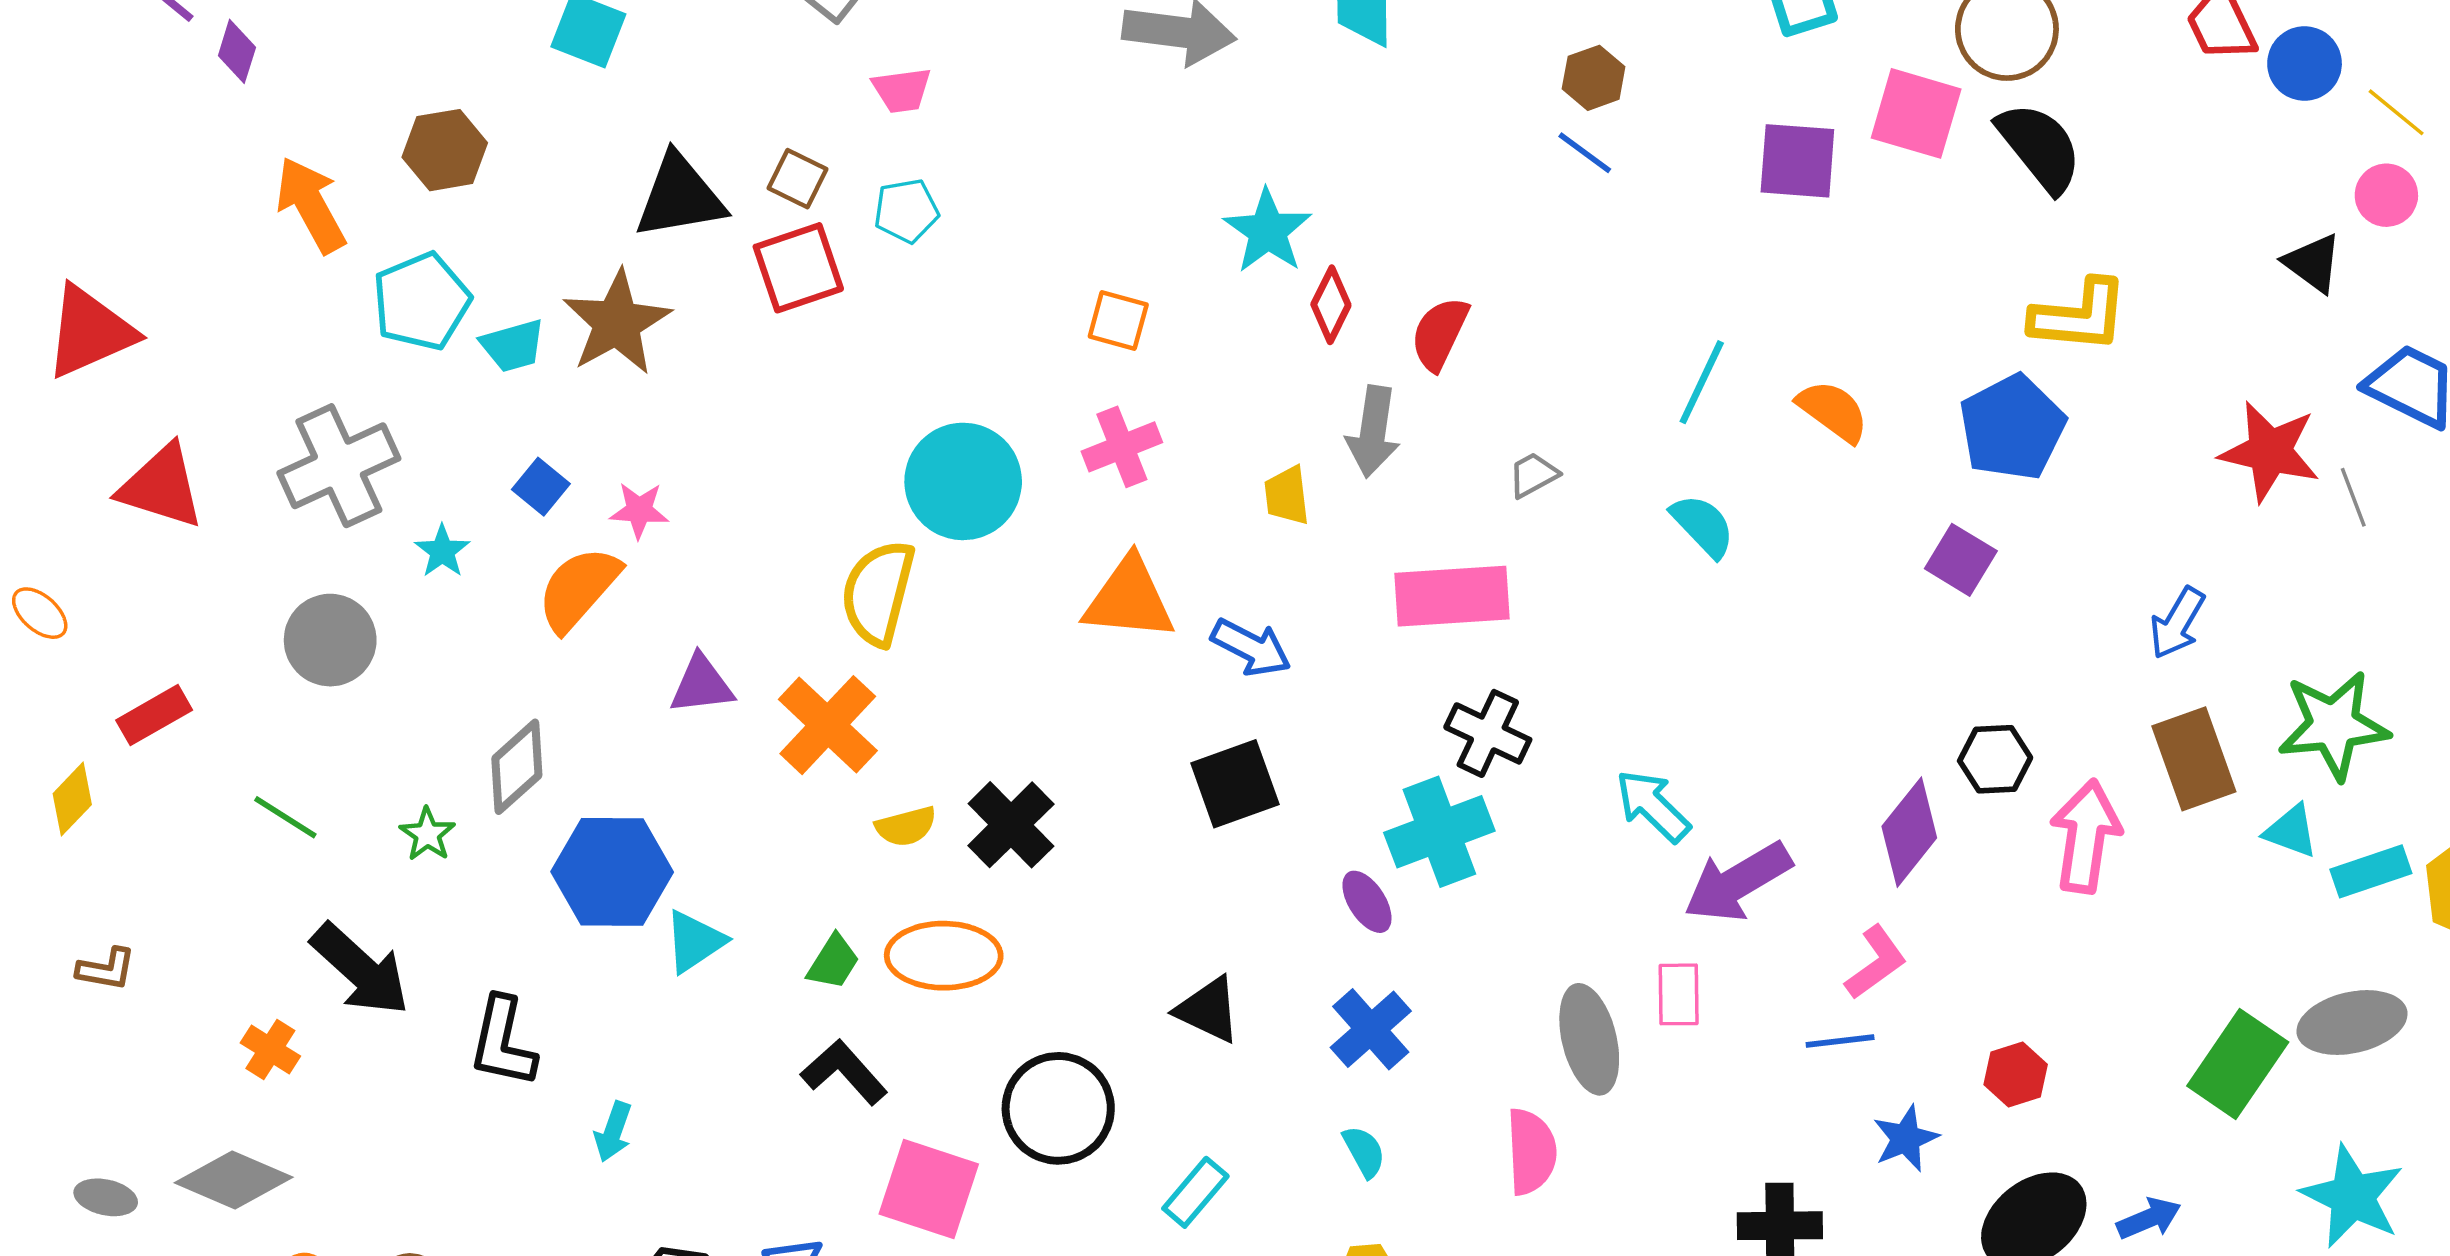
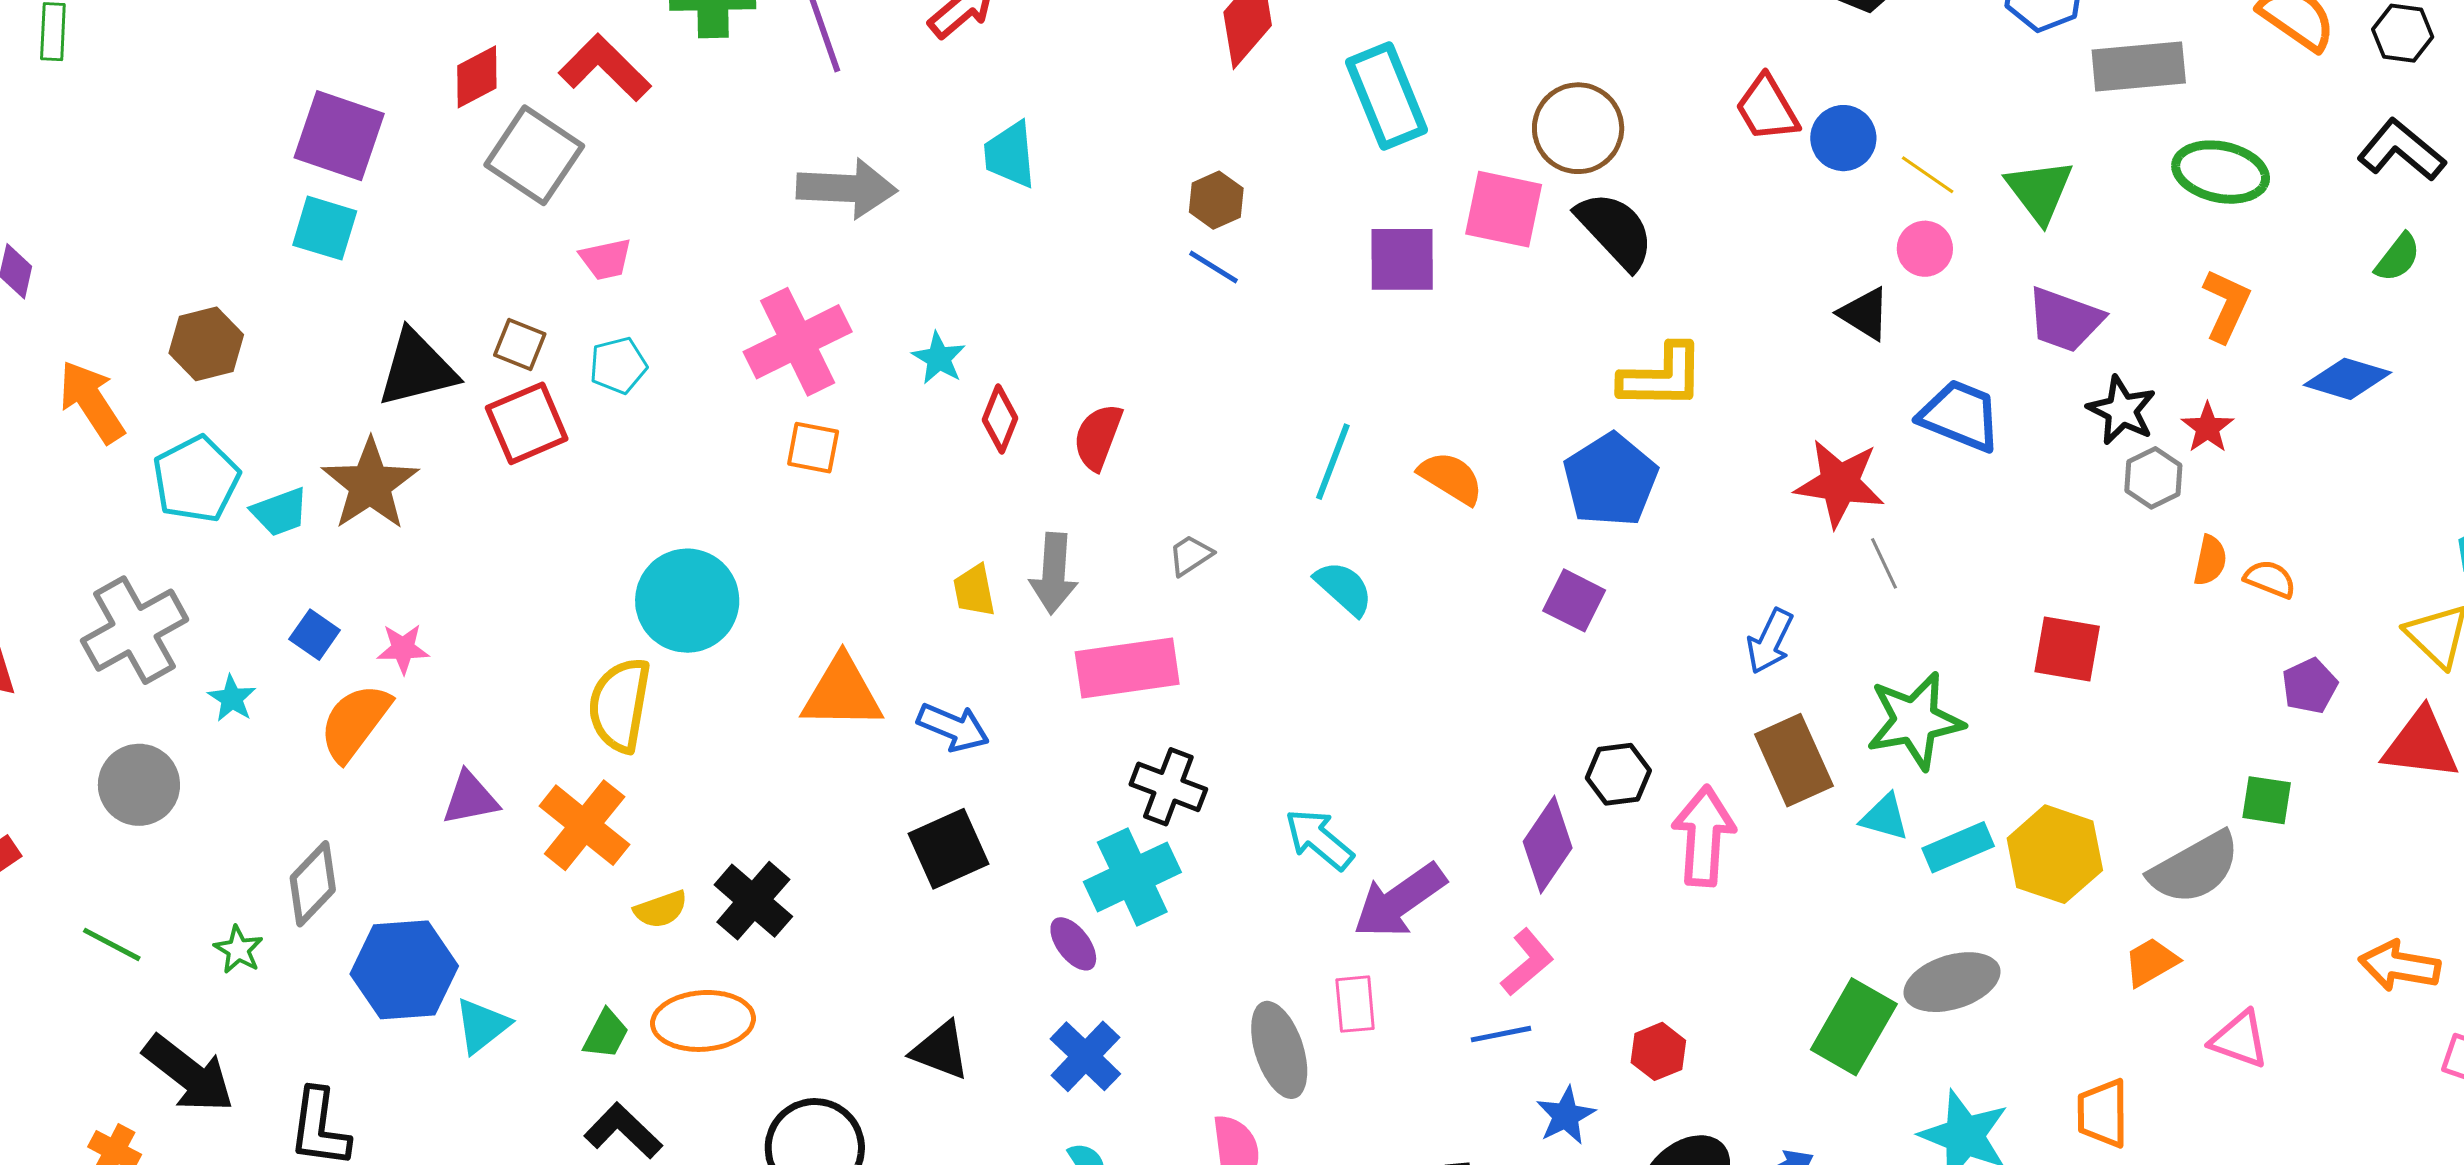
cyan star: (1268, 231) -> (939, 358), size x0.7
gray arrow: (1373, 432) -> (1054, 573), moved
pink cross: (1122, 447) -> (798, 342), moved, size x1.5
gray line: (2353, 497) -> (1884, 563), moved

